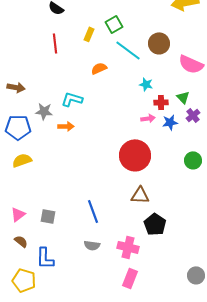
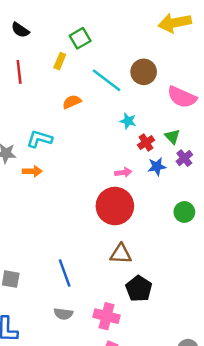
green square: (114, 24) -> (80, 38), moved
red cross: (161, 102) -> (146, 143), turned -32
pink arrow: (148, 118) -> (123, 172), moved

